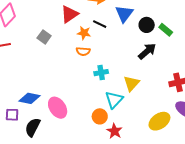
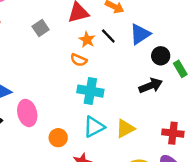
cyan cross: (101, 73) -> (90, 91), size x1.5
yellow triangle: (131, 83) -> (125, 129), moved
orange circle: (100, 116) -> (58, 138), moved

